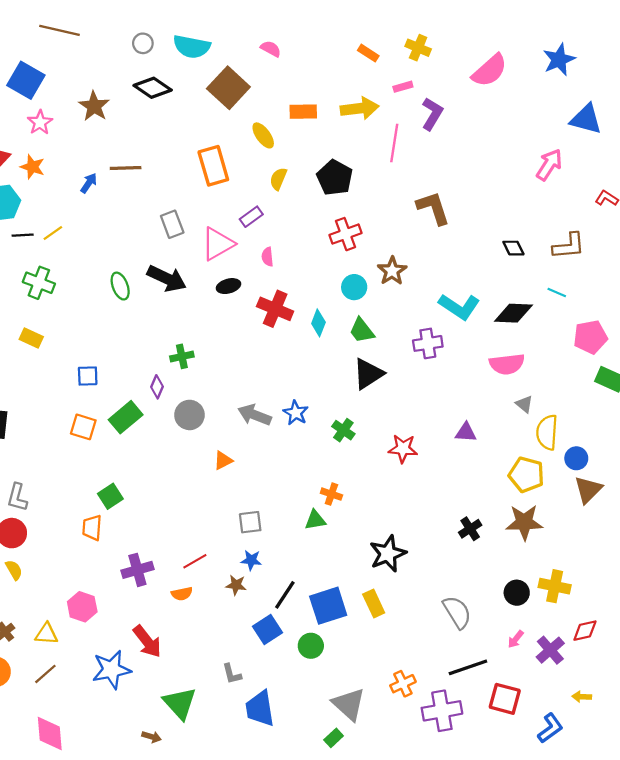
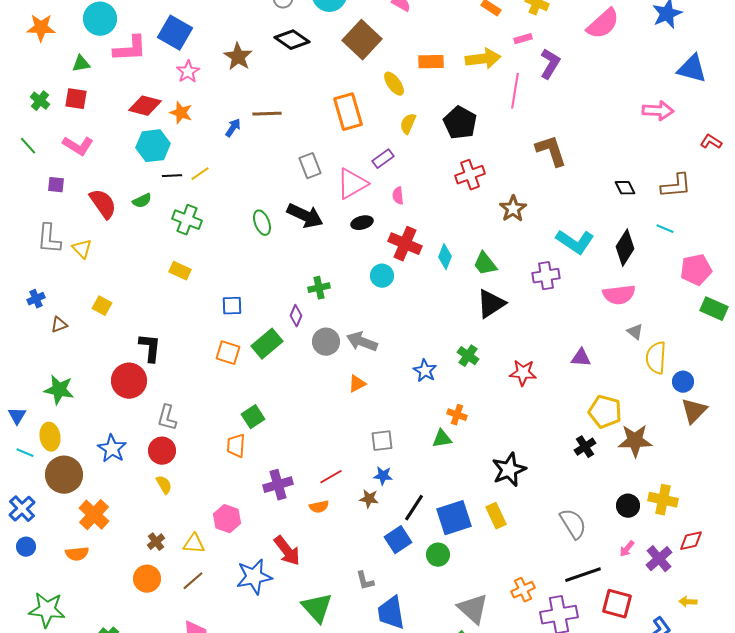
pink arrow: (549, 165) -> (658, 111), turned 60
cyan circle: (354, 287) -> (382, 276), moved
black diamond: (513, 313) -> (625, 248), turned -60
blue star: (296, 413) -> (425, 371), moved
gray arrow: (254, 415) -> (362, 342), moved
yellow pentagon: (526, 475) -> (605, 412), moved

